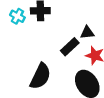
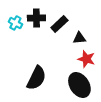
black rectangle: (70, 47) -> (59, 24), moved

